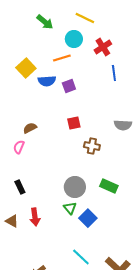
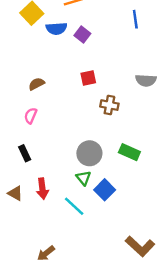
purple square: (69, 86) -> (82, 34), turned -32
pink semicircle: (19, 147) -> (31, 116), moved
cyan line: (81, 257) -> (74, 206), moved

